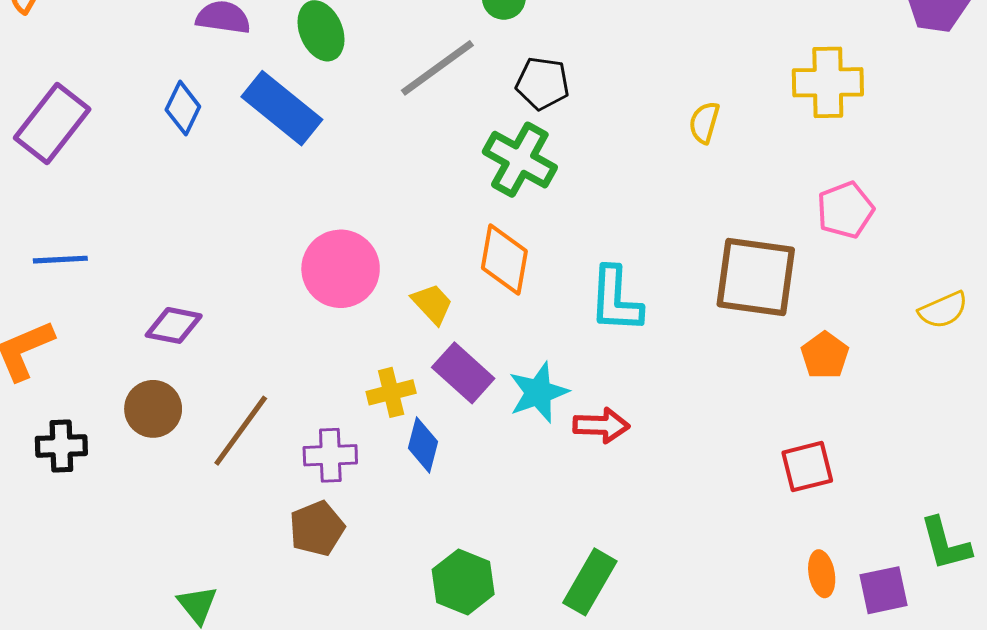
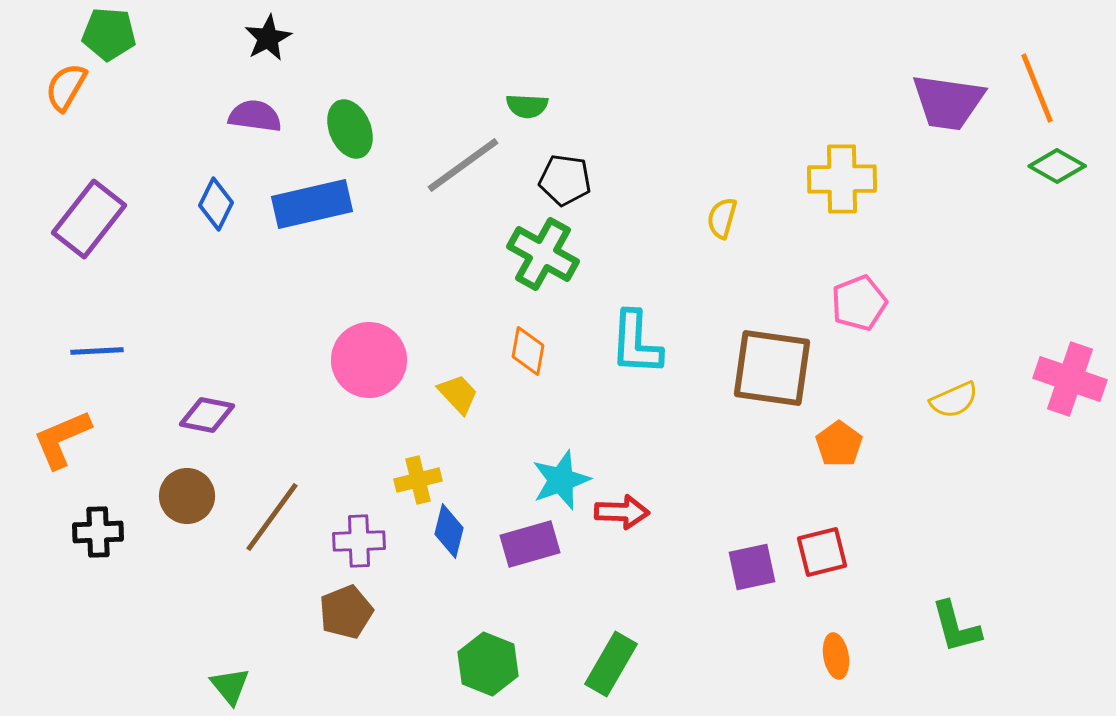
blue rectangle: (282, 108) -> (312, 204), turned -52
orange diamond: (504, 260) -> (528, 351), size x0.7
cyan L-shape: (616, 300) -> (636, 343), moved
purple rectangle: (463, 373) -> (530, 544), moved, turned -58
purple square: (883, 590) -> (752, 567), moved

